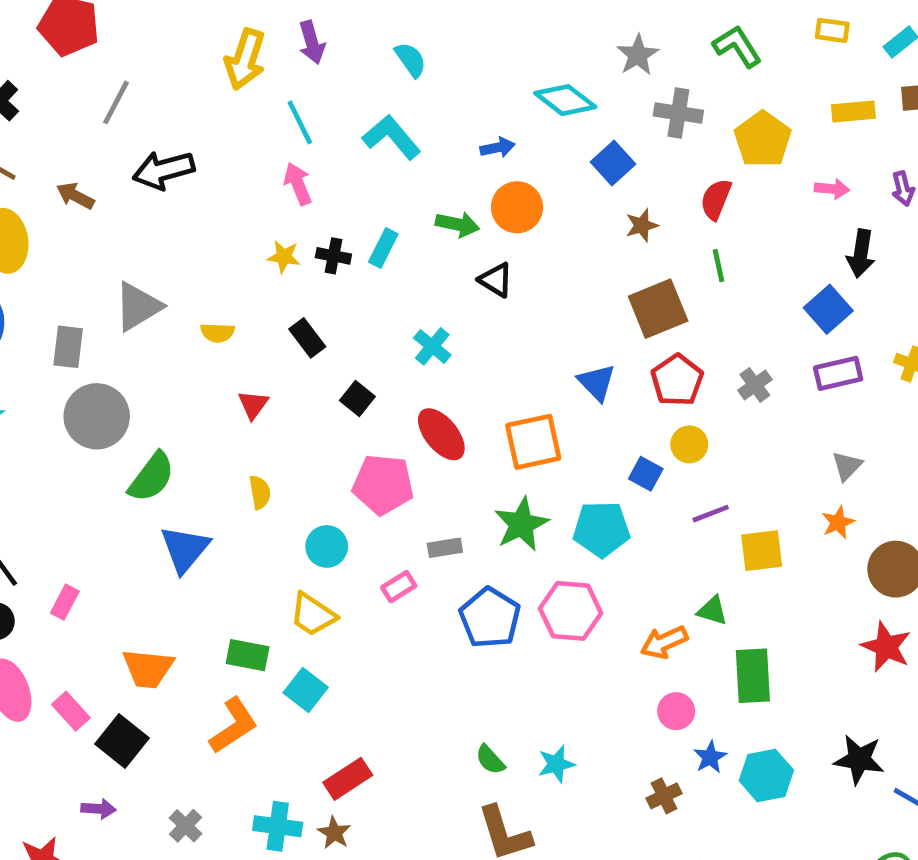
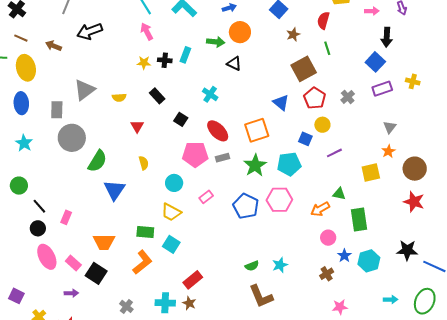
gray rectangle: (445, 548) -> (222, 158), moved
yellow square: (762, 551) -> (371, 173), moved
green semicircle: (490, 760) -> (252, 266), turned -64
purple arrow: (99, 809) -> (71, 293), moved

